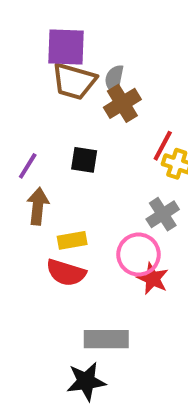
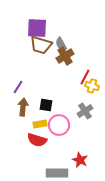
gray semicircle: (114, 79) -> (61, 44), turned -40
black square: (84, 160) -> (46, 105), moved
pink circle: (139, 255) -> (59, 125), moved
red star: (153, 279) -> (80, 160), moved

